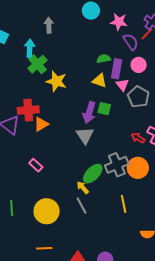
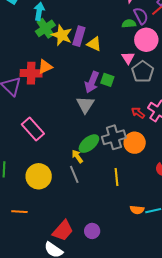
green semicircle: (104, 59) -> (129, 24), moved
pink circle: (139, 65) -> (146, 40), size x1.5
purple rectangle: (117, 69) -> (79, 36), moved
yellow star: (56, 81) -> (62, 35), moved
yellow triangle: (99, 81) -> (94, 44), moved
orange triangle: (41, 124) -> (45, 67), moved
pink rectangle: (36, 165) -> (33, 129), size x1.6
orange line: (44, 248) -> (19, 212), moved

